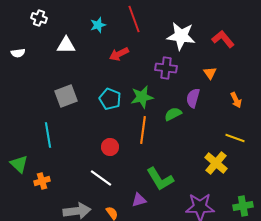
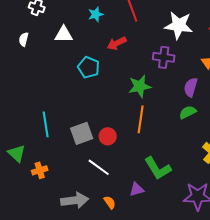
white semicircle: (18, 53) -> (24, 39), moved, turned 112
gray square: (66, 96) -> (82, 133), moved
cyan pentagon: (110, 99) -> (89, 67), moved
green semicircle: (173, 114) -> (188, 112), moved

